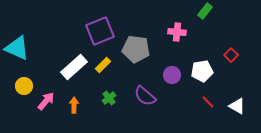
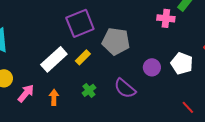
pink cross: (177, 32) -> (166, 18), moved
white pentagon: (202, 71) -> (182, 63), turned 30
red line: (208, 102) -> (188, 107), moved

